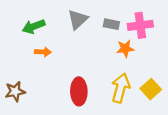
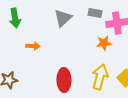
gray rectangle: (111, 24) -> (95, 13), moved
green arrow: (34, 26) -> (15, 18), moved, turned -78

